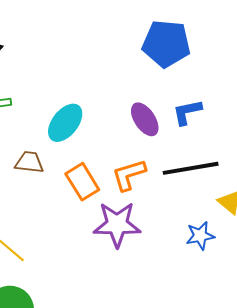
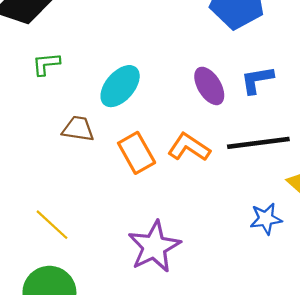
orange L-shape: (129, 175) -> (189, 147), turned 48
purple star: (117, 224) -> (154, 247), moved, turned -30

